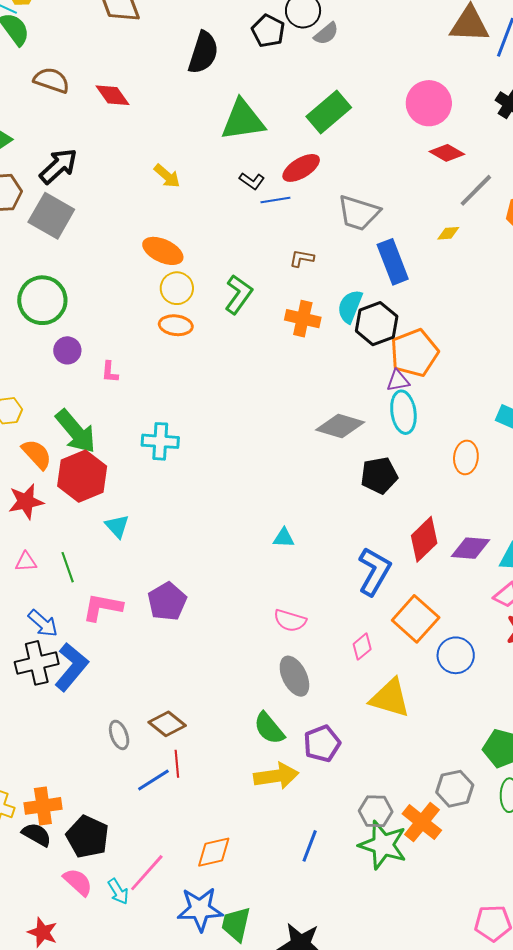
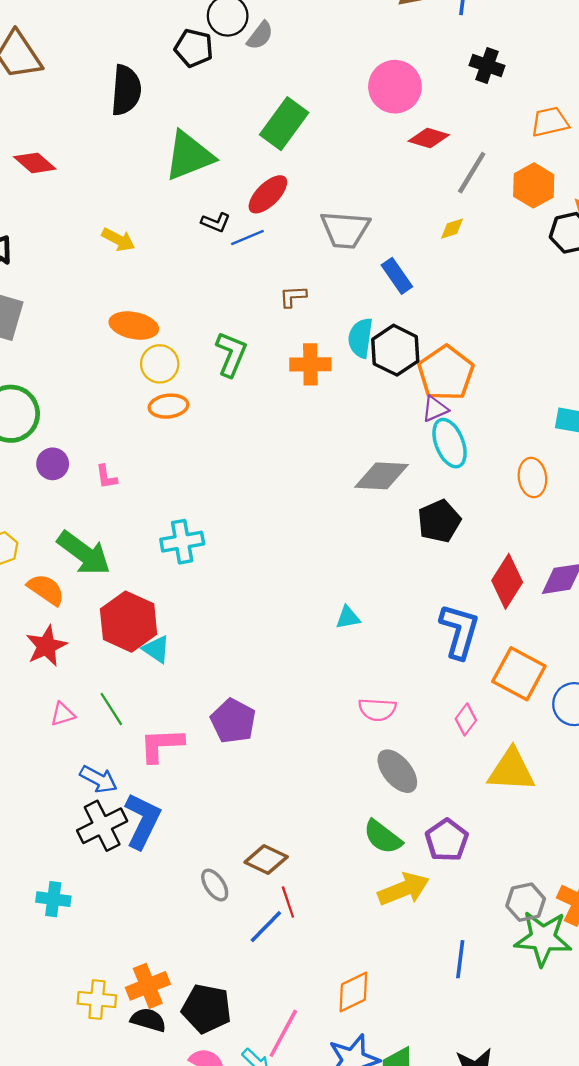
blue rectangle: (393, 262) -> (397, 276), size x0.7
red hexagon: (82, 476) -> (129, 622), moved

